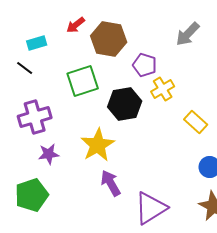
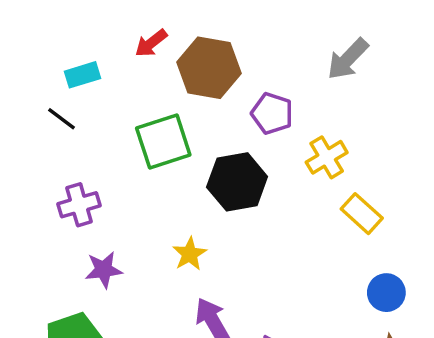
yellow cross: (163, 89) -> (327, 157), moved
purple cross: (35, 117) -> (79, 205), size x0.7
yellow star: (98, 145) -> (190, 254), size x0.6

